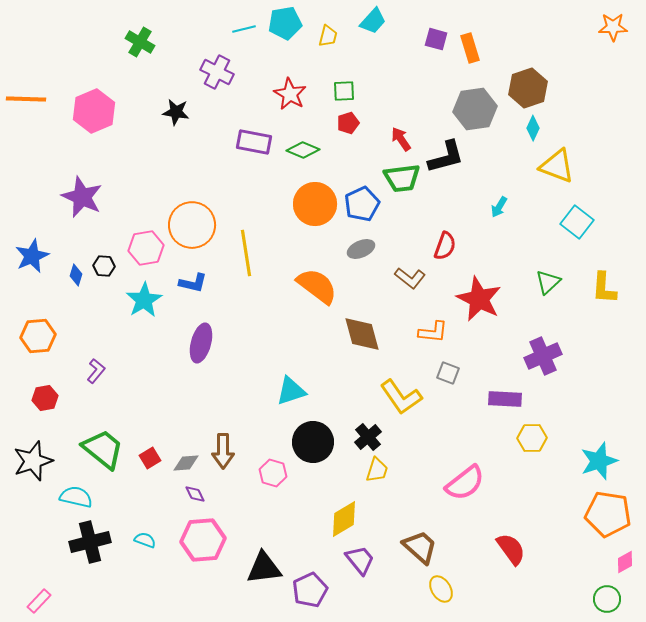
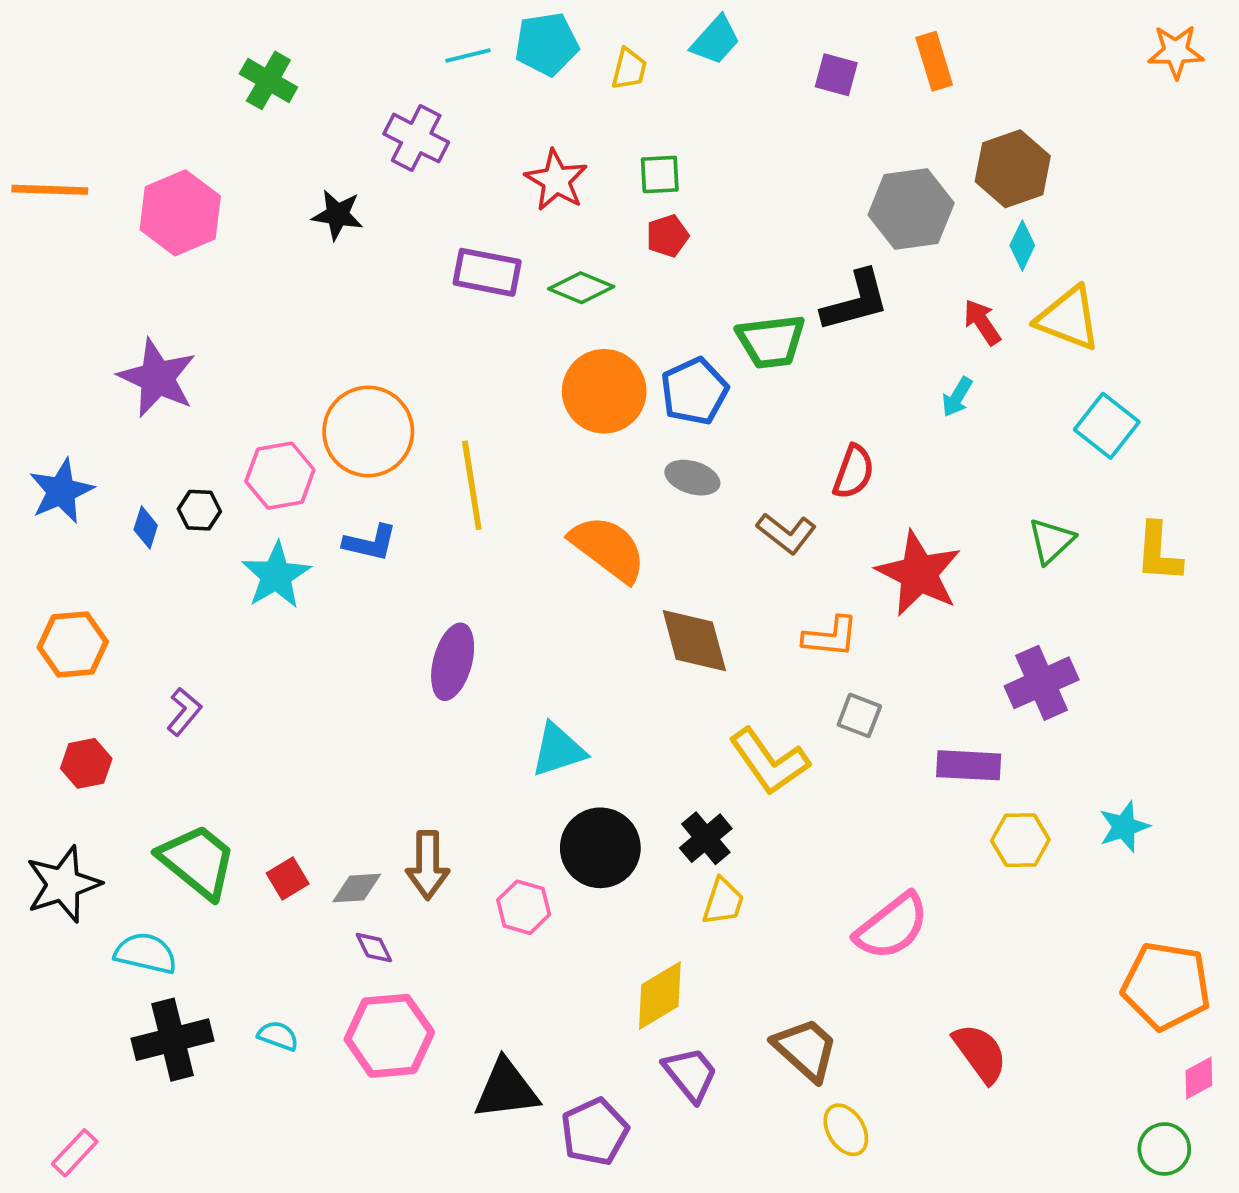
orange rectangle: (470, 48) -> (934, 61), moved
red arrow: (401, 139) -> (982, 322), moved
gray ellipse: (361, 249) -> (692, 478), turned 40
purple ellipse: (201, 343) -> (453, 662), moved
cyan star: (599, 461) -> (1124, 827), moved, size x0.7

